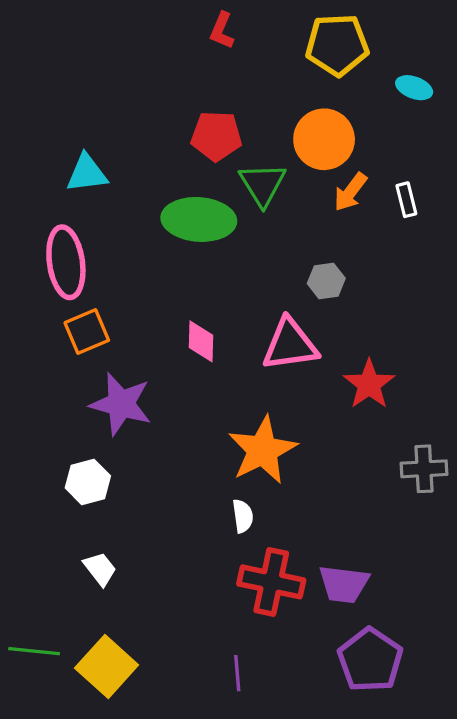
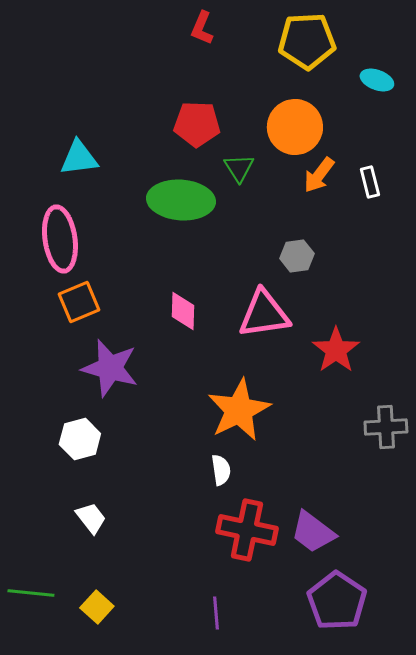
green triangle: (263, 184) -> (239, 168), size x0.7
purple trapezoid: (344, 584) -> (313, 532), turned 30
yellow square: (107, 667) -> (97, 607), size x0.6

